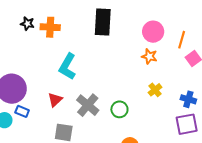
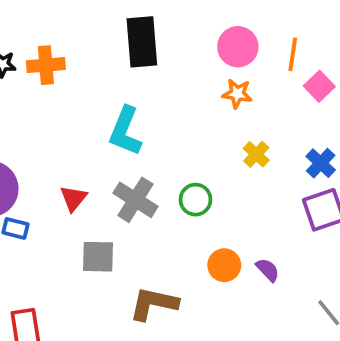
cyan L-shape: (67, 67) -> (125, 131), moved
blue cross: (188, 99) -> (321, 163), turned 35

